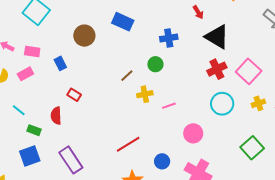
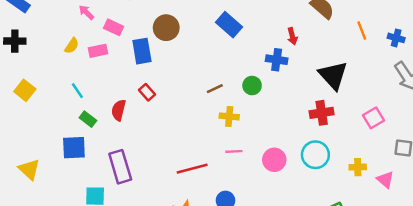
red arrow: (198, 12) -> (292, 36), moved
brown circle: (84, 36) -> (166, 28), moved
blue rectangle: (60, 63) -> (142, 51), size x1.5
pink square: (249, 71) -> (373, 118), moved, size x0.7
pink line: (169, 106) -> (234, 151), moved
pink circle: (193, 133) -> (274, 160), moved

